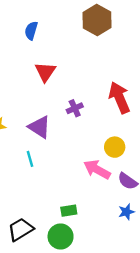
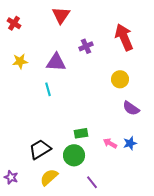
purple triangle: (39, 127) -> (56, 62), turned -30
pink arrow: (97, 169) -> (110, 143), moved, size x0.6
blue star: (126, 212) -> (130, 143), moved

